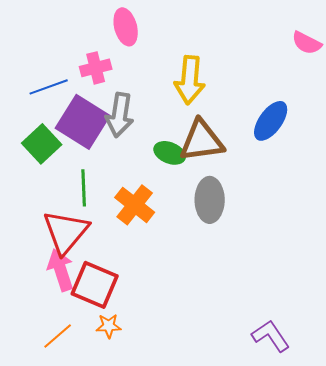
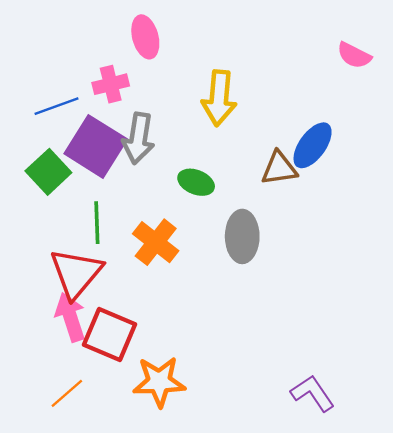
brown triangle: (202, 141) -> (279, 168), moved, size x0.7
orange star: (109, 326) -> (159, 382), moved, size x1.8

